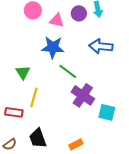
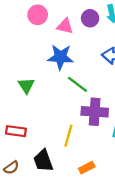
purple cross: (83, 95) -> (95, 112), turned -30
yellow line: (34, 97) -> (68, 136), moved

